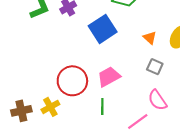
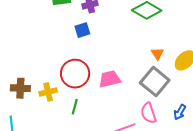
blue square: (103, 29) -> (82, 30), moved, size x0.6
gray square: (155, 67) -> (155, 81), size x1.8
green line: (102, 106) -> (75, 107), moved

